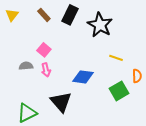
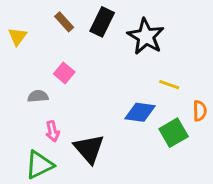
yellow triangle: (12, 15) -> (17, 36), moved
pink arrow: (46, 70) -> (52, 131), moved
blue diamond: (83, 77) -> (140, 112), moved

